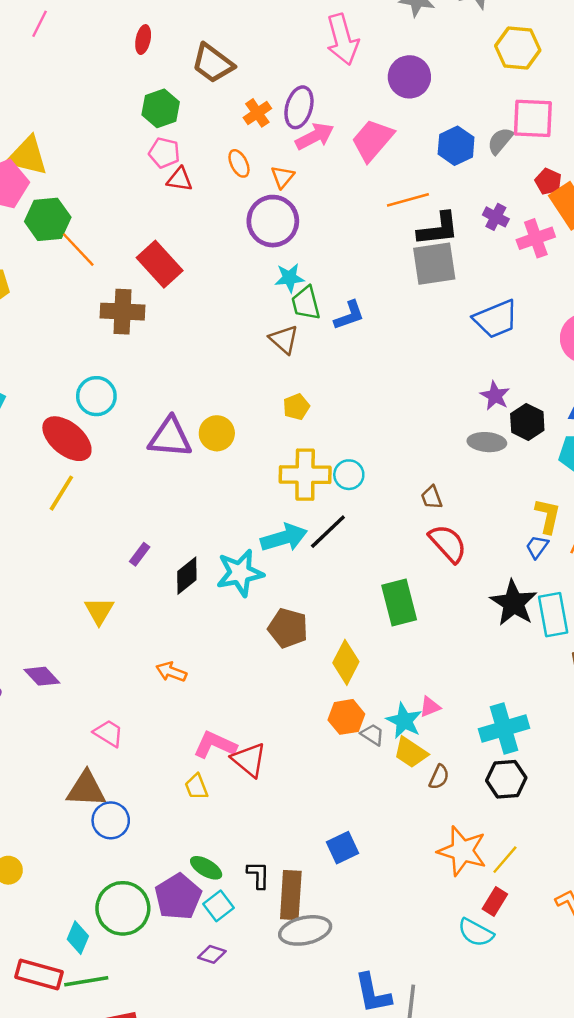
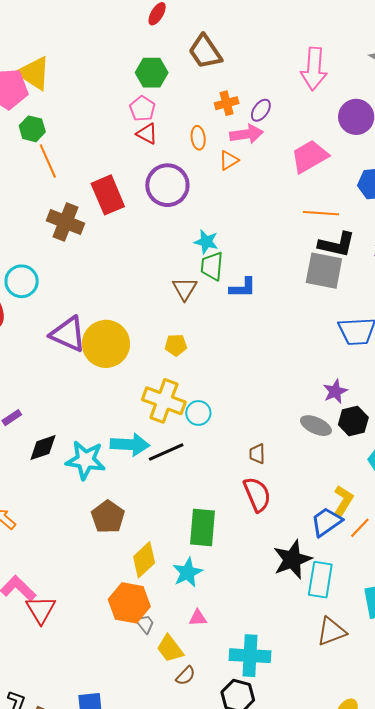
purple ellipse: (299, 107) -> (261, 110), size x0.7
pink arrow: (315, 136) -> (247, 134), moved
green hexagon: (48, 219) -> (32, 129), size x0.7
purple circle: (273, 221) -> (167, 185), moved
yellow circle: (217, 433) -> (106, 344), size x1.6
blue trapezoid: (537, 547) -> (326, 522), size x1.6
orange hexagon: (346, 717) -> (129, 603), size x1.4
cyan star: (404, 721) -> (187, 573), moved

